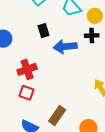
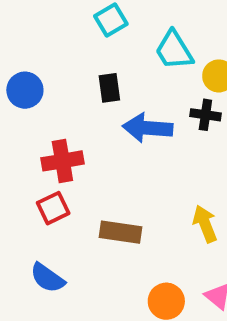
red square: (26, 93) -> (53, 208), turned 35
brown rectangle: (57, 115) -> (120, 232), moved, turned 54

